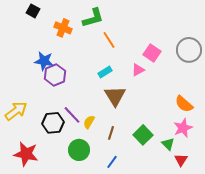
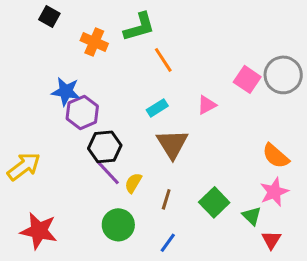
pink square: (152, 53) -> (247, 79), moved
black hexagon: (53, 123) -> (105, 147), moved

